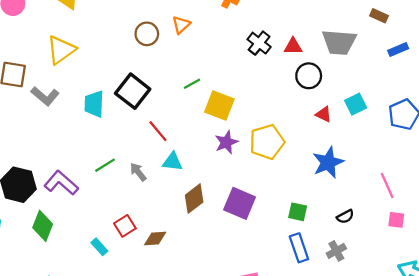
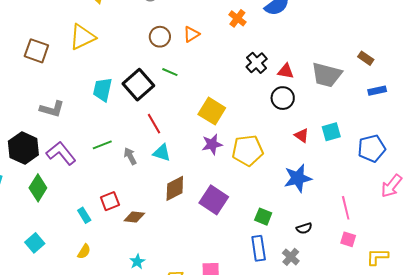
black circle: (309, 76) -> (283, 98), moved
green line: (192, 84) -> (170, 72), moved, turned 42
gray L-shape: (45, 96) -> (52, 109), moved, turned -35
gray cross: (336, 251) -> (291, 257), turned -30

